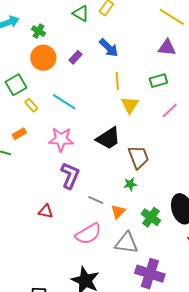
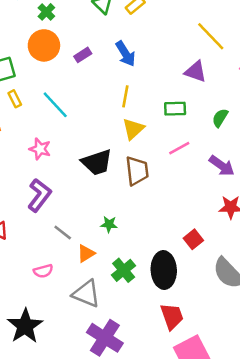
pink star: (61, 139) -> (40, 149), size x0.7
brown trapezoid: (138, 157) -> (137, 171), moved
pink semicircle: (88, 234) -> (43, 271), size x0.6

